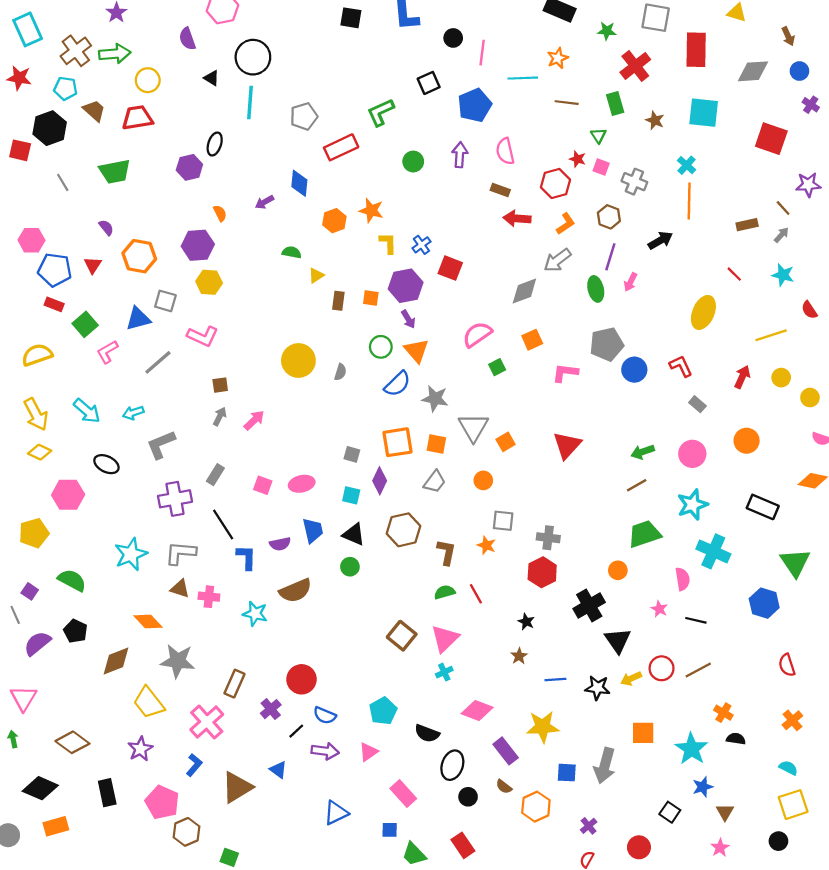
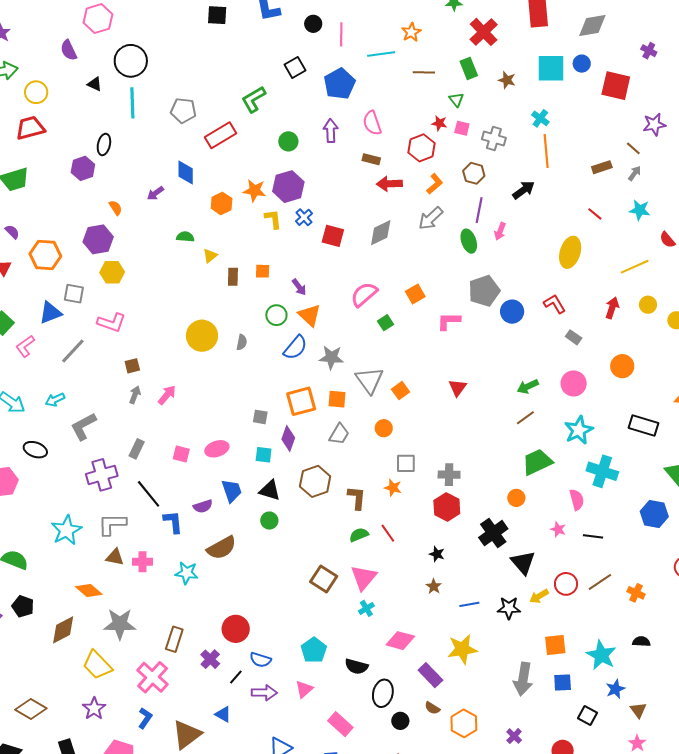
blue circle: (799, 71) -> (582, 64), moved
gray pentagon: (304, 116) -> (183, 110), turned 30
purple hexagon: (406, 286) -> (288, 187), moved
gray diamond: (524, 291) -> (381, 233), moved
red triangle: (567, 445) -> (457, 388), size x0.7
orange cross: (723, 713) -> (636, 593), moved
blue square: (567, 773) -> (563, 683), moved

